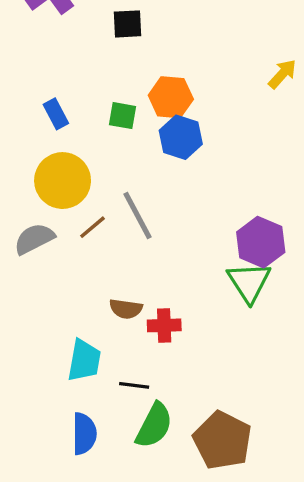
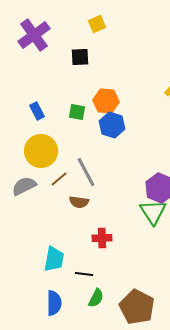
brown semicircle: (126, 309) -> (79, 202), moved
green semicircle: (154, 425) -> (96, 298), size x0.7

